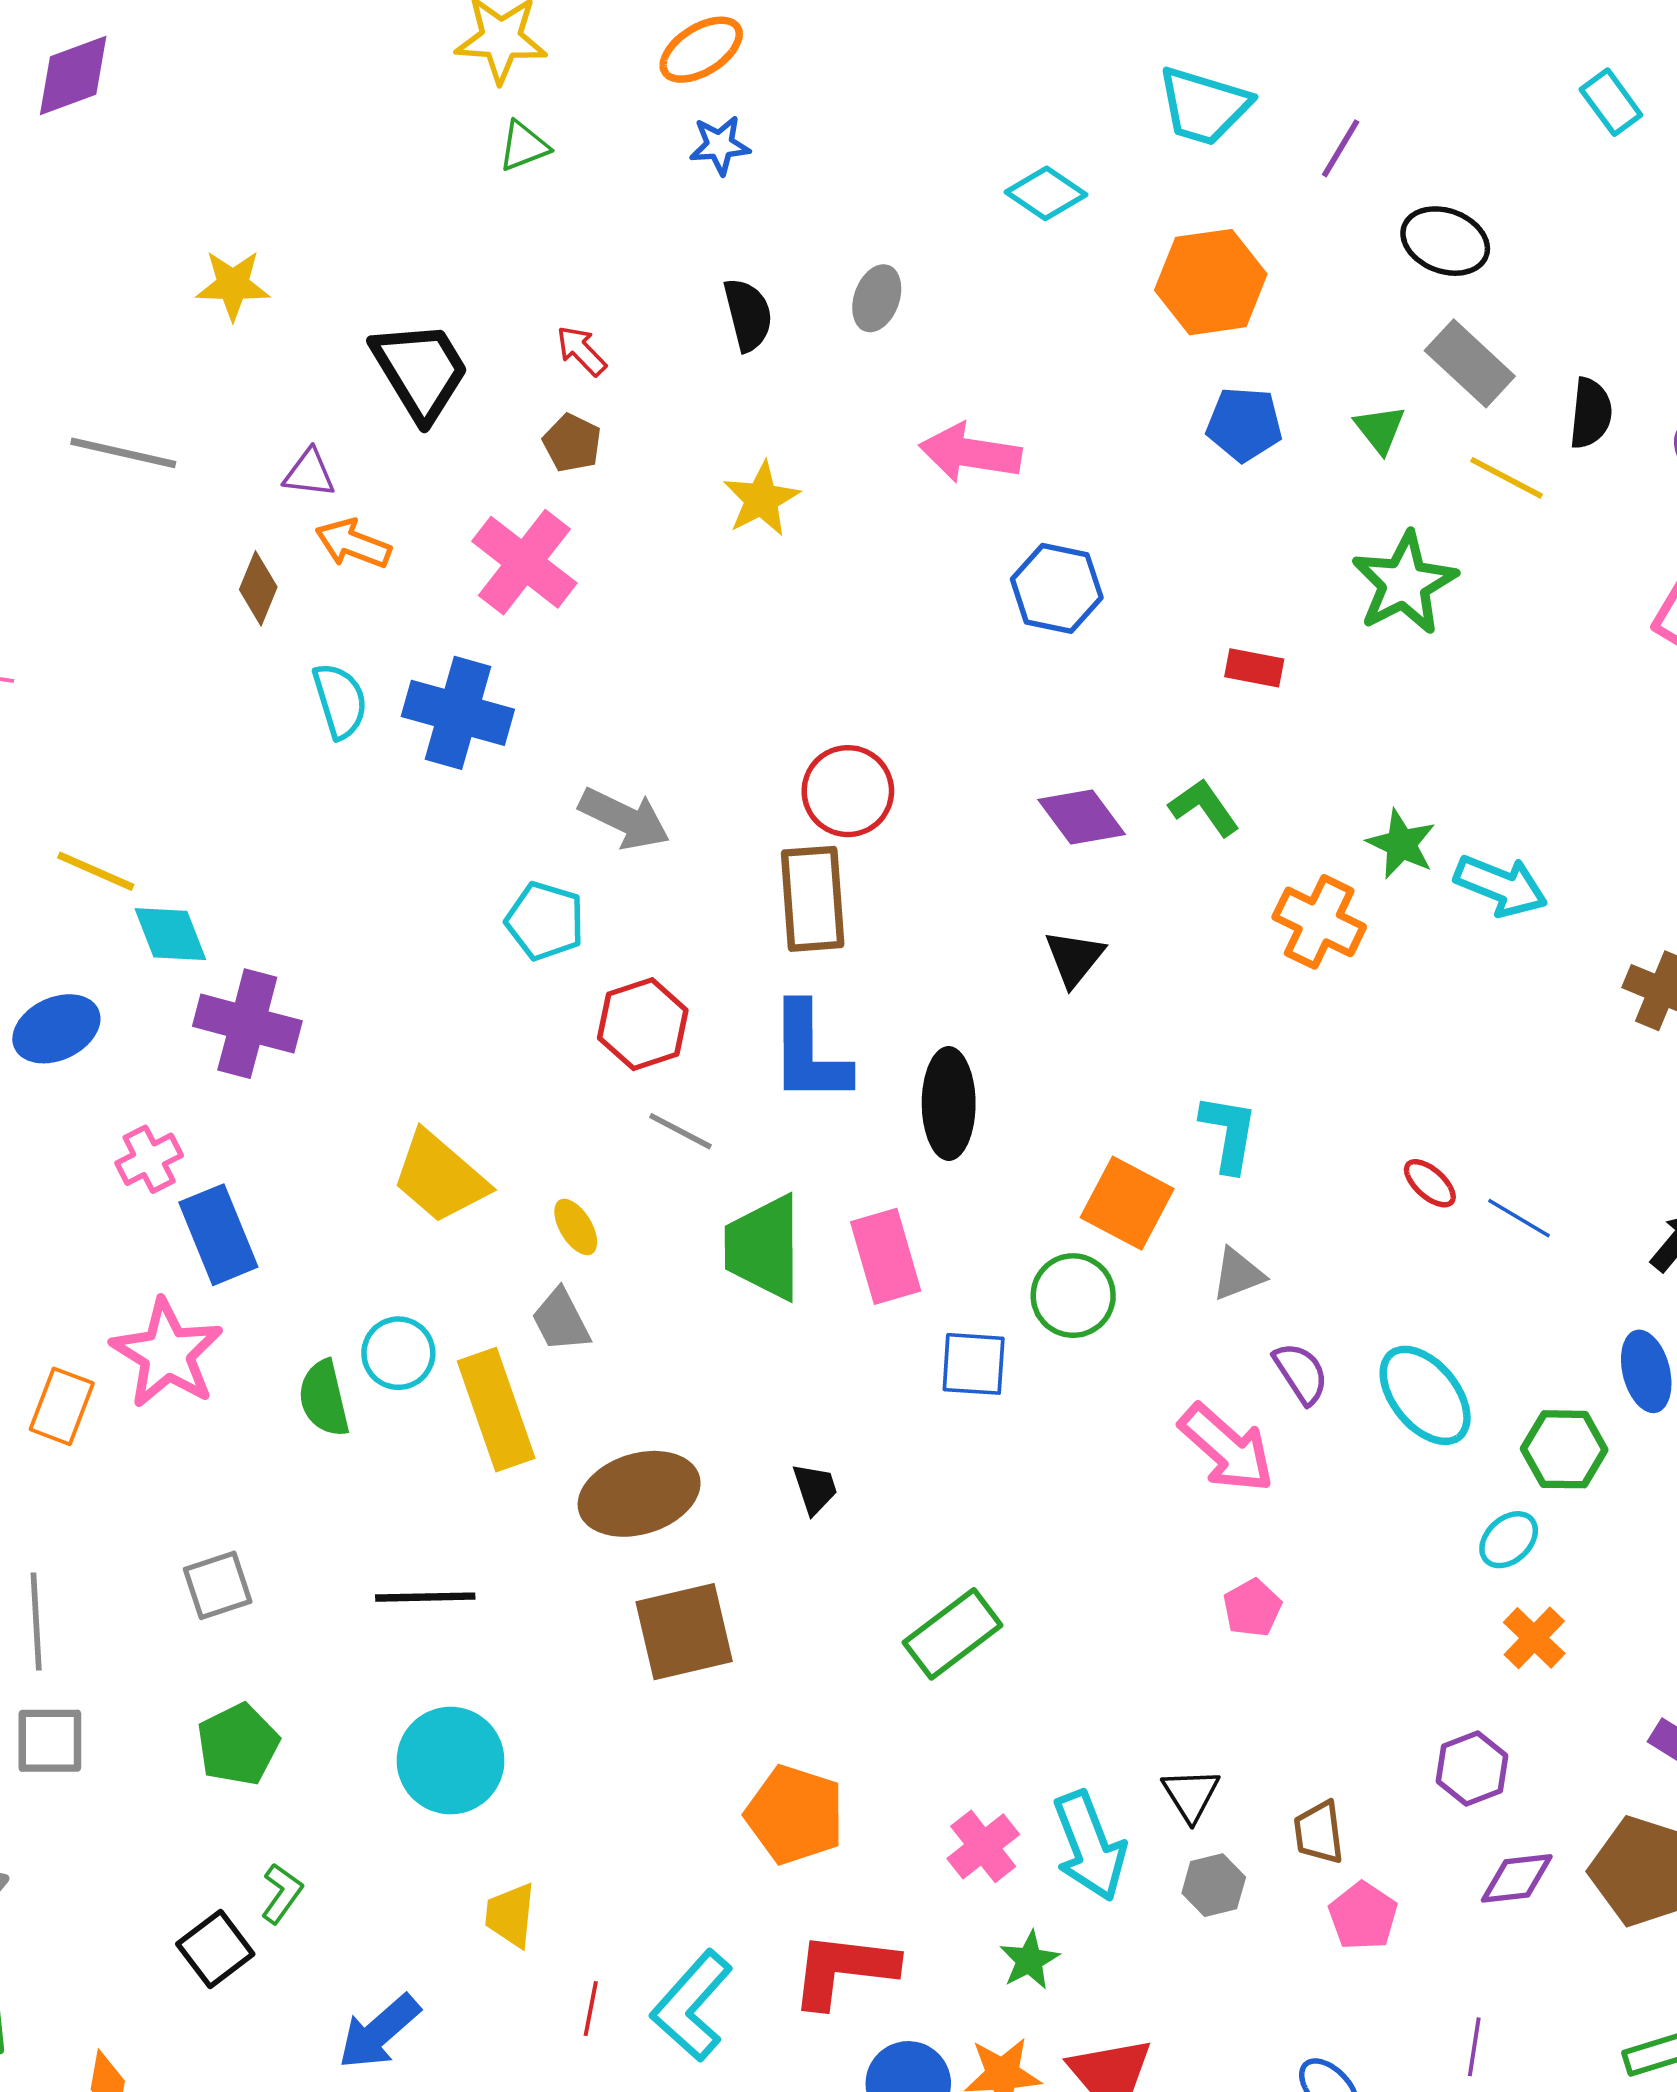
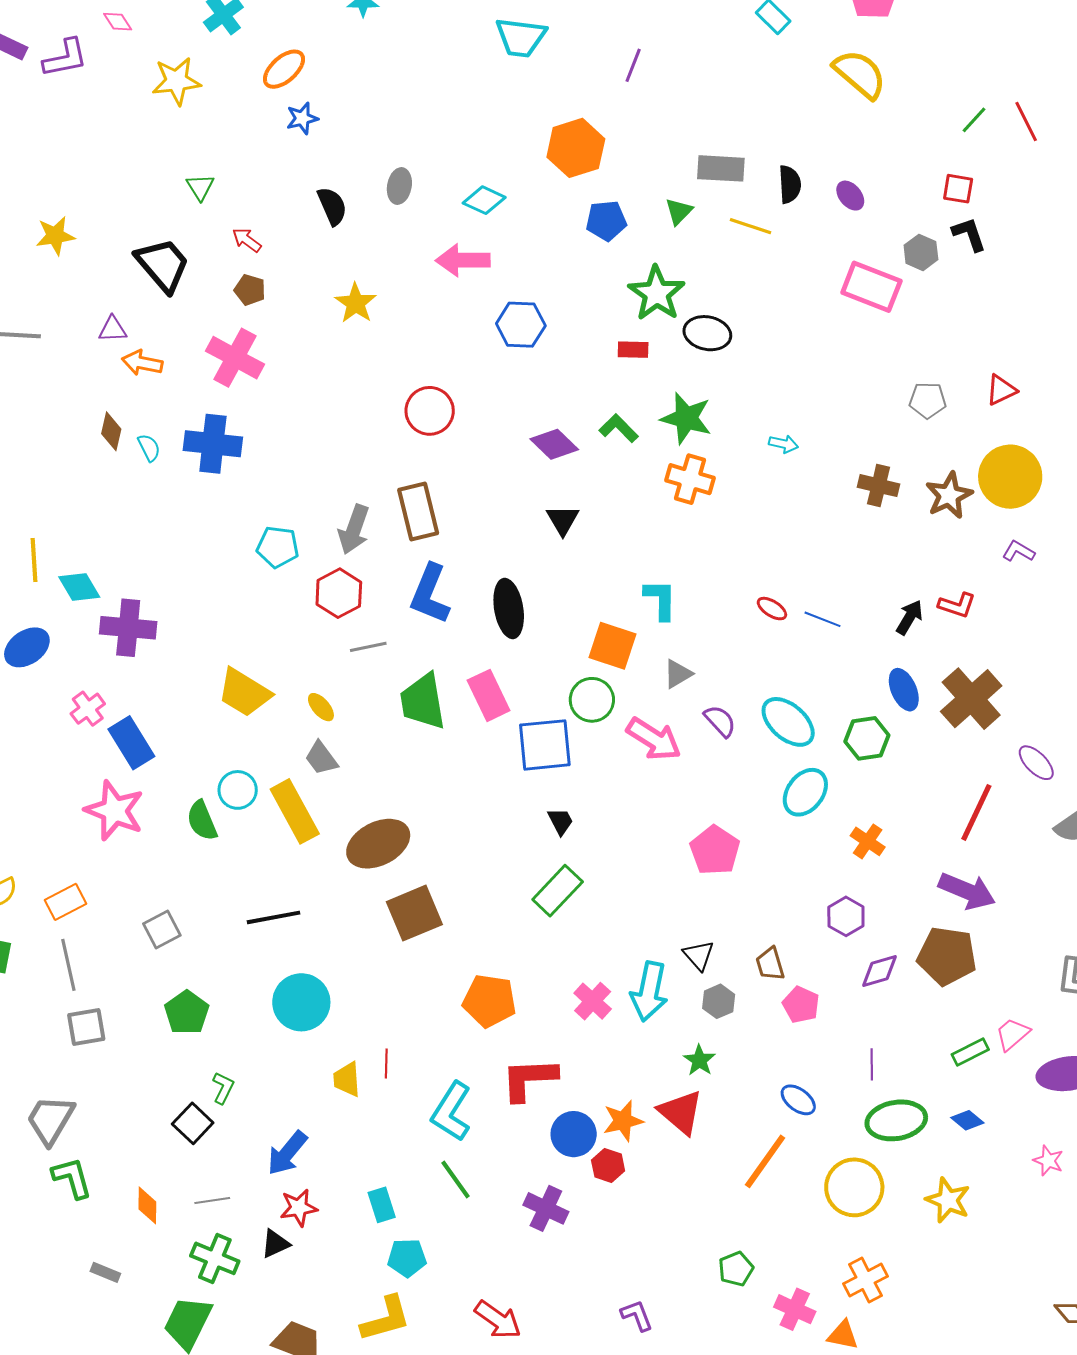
cyan trapezoid: (1204, 106) -> (521, 37), moved
green triangle: (524, 146) -> (200, 187), moved, turned -32
cyan diamond: (1046, 193) -> (484, 200), moved
black ellipse: (1445, 241) -> (707, 333), moved
gray rectangle: (1470, 363) -> (721, 168), turned -30
green triangle: (1380, 429) -> (679, 211), turned 32
green star: (1404, 583) -> (657, 293), moved
brown diamond: (258, 588) -> (111, 431), moved
cyan semicircle: (340, 701) -> (149, 448), size x0.7
red circle: (848, 791) -> (430, 411), moved
gray arrow: (624, 819) -> (354, 529), moved, turned 93
green star: (1401, 844) -> (686, 418), moved, size x1.4
yellow line: (96, 871) -> (34, 560), turned 72
cyan arrow: (1501, 886) -> (783, 444), size x0.6
blue L-shape: (809, 1053) -> (430, 594), turned 32
gray line: (680, 1131) -> (368, 647), turned -30
blue square: (974, 1364) -> (545, 745), size x1.5
orange rectangle: (62, 1406) -> (66, 902), moved, turned 51
pink arrow: (1227, 1448) -> (654, 739), moved
black trapezoid: (815, 1489) -> (560, 821), moved
cyan ellipse: (1509, 1540) -> (805, 792), moved, size x1.5
pink pentagon: (1252, 1608) -> (715, 850), size x1.6
cyan arrow: (1090, 1846) -> (649, 992), turned 42
green star: (1029, 1960) -> (699, 1060), moved
red line: (591, 2009) -> (386, 1064), moved

